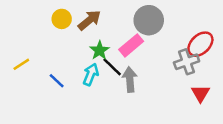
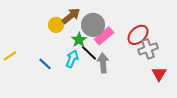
yellow circle: (62, 19) -> (56, 25), moved
gray circle: (149, 20) -> (93, 25), moved
red ellipse: (200, 44) -> (138, 35), moved
yellow line: (21, 64) -> (10, 56), moved

